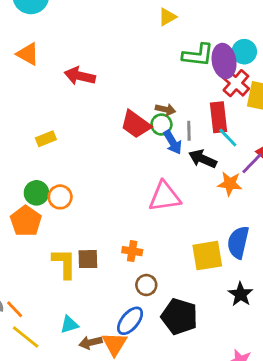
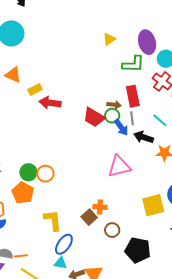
purple ellipse: (224, 61) -> (147, 42), moved
red arrow: (80, 76) -> (50, 103), moved
red rectangle: (219, 117) -> (133, 96), moved
yellow rectangle: (46, 139) -> (35, 90), moved
brown square: (88, 259) -> (89, 217), moved, turned -35
orange line: (15, 309) -> (21, 256), turned -48
blue ellipse: (130, 321) -> (64, 244), moved
cyan triangle: (69, 325) -> (60, 263), turned 32

